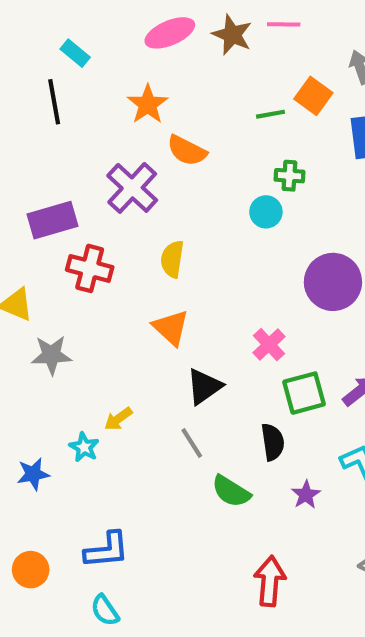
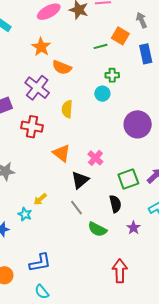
yellow semicircle: (172, 259) -> (67, 109), moved
red cross: (90, 268) -> (32, 127), moved
pink cross: (269, 345) -> (95, 158), moved

